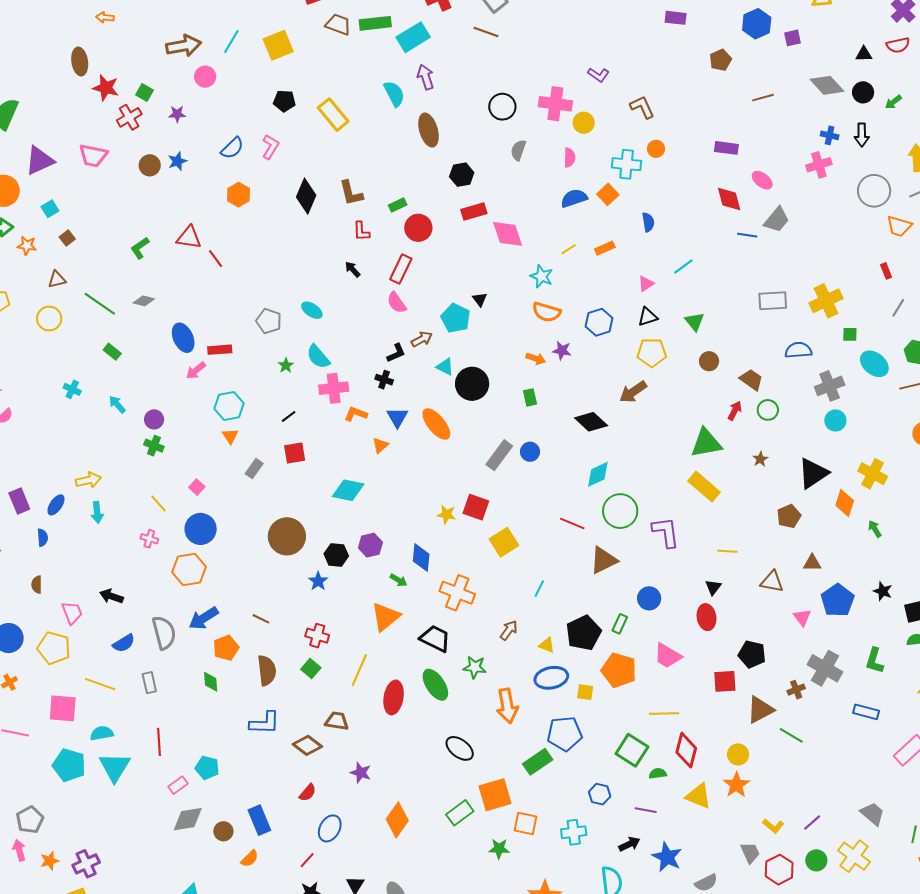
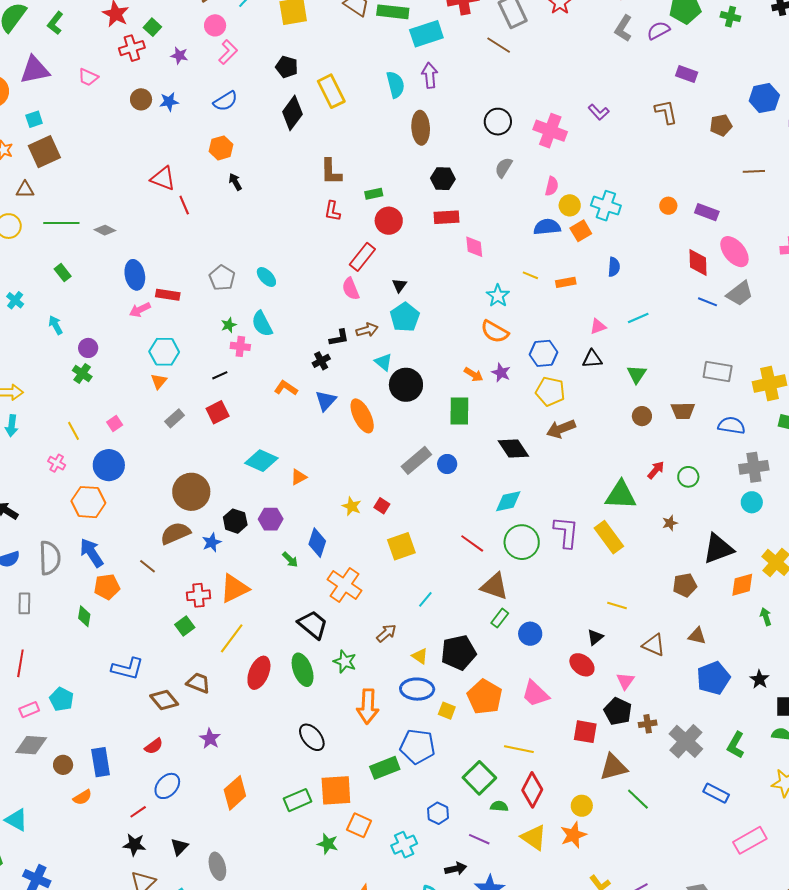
brown L-shape: (642, 107) -> (666, 112), moved
yellow circle: (584, 123) -> (570, 205), moved
pink L-shape: (270, 147) -> (228, 52), moved
orange circle: (656, 149) -> (668, 206), moved
pink trapezoid: (93, 156) -> (88, 77), size x0.7
pink ellipse: (762, 180) -> (734, 252), size x1.5
black diamond: (306, 196) -> (292, 113), moved
pink diamond: (508, 234) -> (474, 247), size x0.7
brown square: (67, 238) -> (44, 152), size x2.0
green L-shape: (140, 248) -> (55, 23), moved, turned -30
yellow line: (569, 249) -> (530, 275), turned 42
black arrow: (353, 269) -> (235, 182), moved
black triangle: (480, 299) -> (399, 285), moved
green line: (100, 304) -> (61, 223), turned -48
yellow pentagon: (652, 353) -> (550, 391), moved
black cross: (384, 380) -> (321, 361), turned 30
brown trapezoid: (751, 380) -> (683, 411), moved, turned 130
pink cross: (334, 388) -> (240, 346), moved, size x0.7
green rectangle: (530, 397) -> (459, 411), size x1.6
orange triangle: (380, 445) -> (299, 477), moved
red square: (295, 453) -> (218, 412), turned -30
orange diamond: (845, 503) -> (742, 585), turned 44
red square: (476, 507) -> (382, 506), size x0.6
purple L-shape: (666, 532) -> (566, 532), moved
brown triangle: (604, 560) -> (494, 586), turned 32
orange triangle: (386, 617) -> (234, 588), moved
red ellipse: (707, 617) -> (582, 665), turned -55
pink triangle: (802, 617) -> (625, 681), moved
blue arrow: (204, 618) -> (92, 553), turned 76
green rectangle: (620, 624) -> (500, 618), moved
red cross: (317, 636) -> (198, 595), turned -35
brown semicircle: (267, 670) -> (175, 533), moved, turned -120
brown cross: (796, 690) -> (648, 724), moved
cyan cross: (574, 832) -> (404, 845), turned -30

